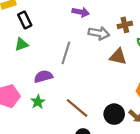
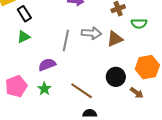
gray arrow: (99, 33) -> (91, 33), moved
brown triangle: (118, 57) -> (115, 39), turned -30
black circle: (114, 114) -> (116, 77), moved

